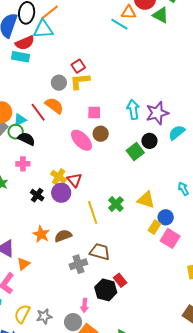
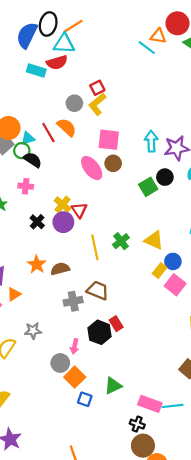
red semicircle: (25, 43) -> (57, 62), moved
yellow L-shape: (80, 81) -> (97, 104), turned -40
pink square: (94, 113) -> (109, 140), size x1.5
gray star: (44, 316) -> (33, 331), moved

